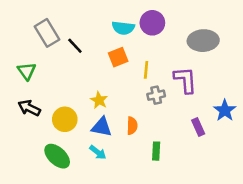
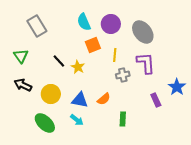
purple circle: (152, 23) -> (111, 24), moved
cyan semicircle: (123, 28) -> (84, 22), moved, turned 60
gray ellipse: (203, 41) -> (143, 32), moved, turned 55
black line: (75, 46) -> (59, 61), moved
yellow star: (99, 100) -> (78, 67), moved
orange semicircle: (132, 126) -> (104, 99), turned 48

